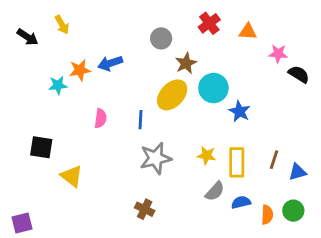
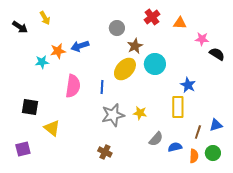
blue star: (240, 111) -> (188, 85), moved
pink semicircle: (101, 118) -> (73, 86), size x1.6
yellow star: (207, 155) -> (140, 113), moved
brown line: (274, 160) -> (198, 132), moved
yellow rectangle: (237, 162) -> (178, 107), moved
purple square: (22, 223) -> (23, 149), moved

